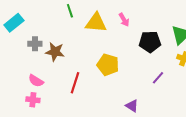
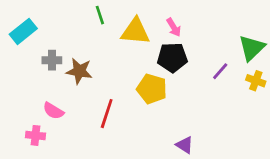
black pentagon: (150, 42) -> (172, 57), moved
purple line: (158, 78) -> (220, 71), moved
pink cross: (33, 100) -> (36, 135), moved

